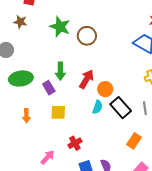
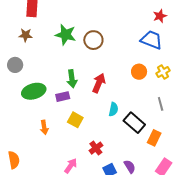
purple rectangle: (49, 88) -> (63, 97), turned -64
orange circle: (105, 89) -> (139, 72), moved
black rectangle: (121, 108) -> (134, 123), moved
yellow square: (58, 112) -> (75, 120), turned 35

